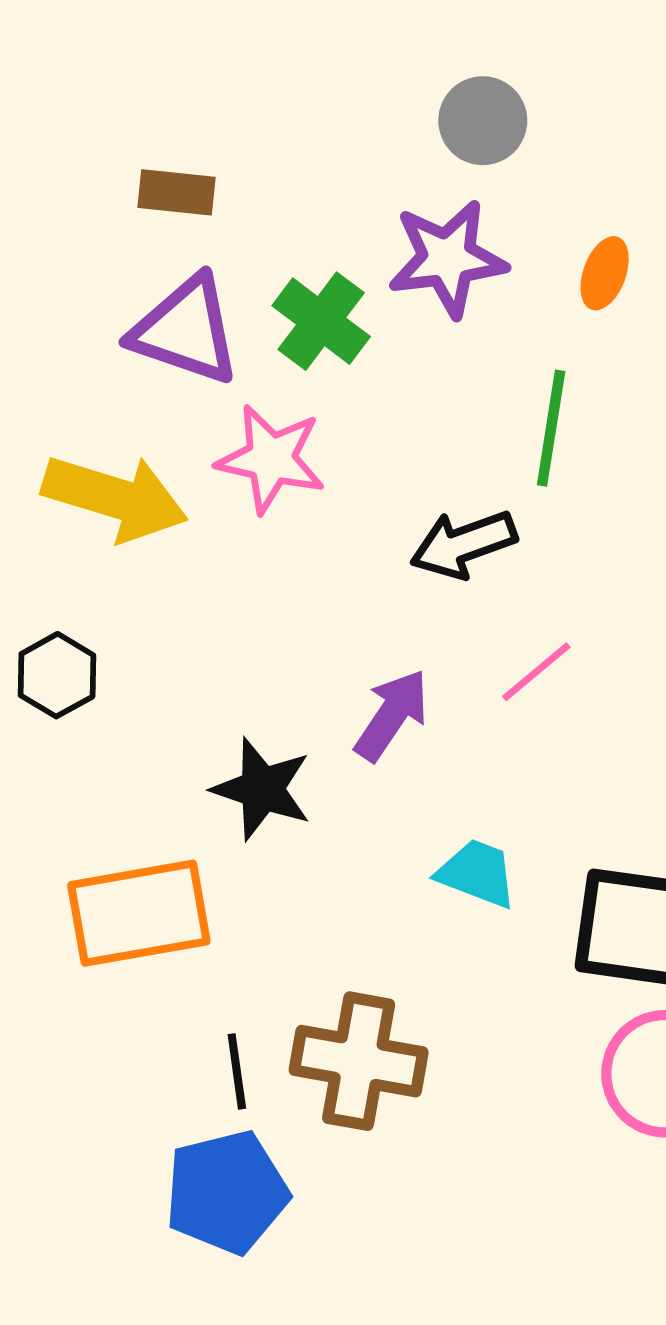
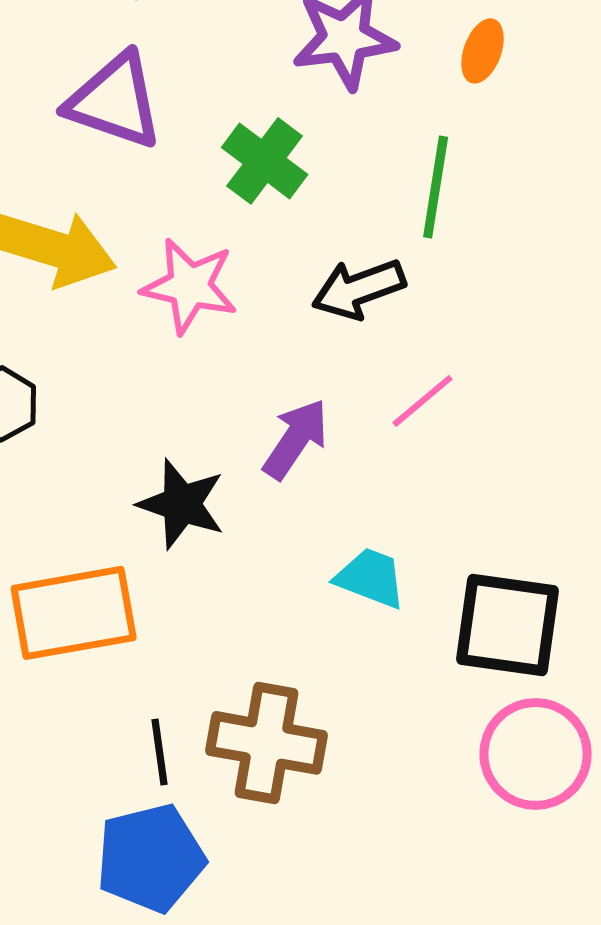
green cross: (321, 321) -> (265, 161), moved
pink star: (271, 459) -> (190, 286), moved

